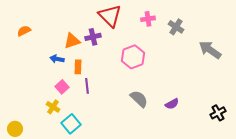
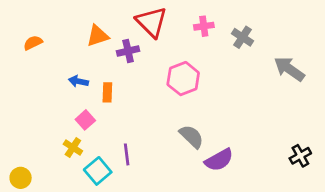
orange triangle: (72, 41) -> (98, 36), moved
purple line: (87, 86) -> (127, 154), moved
purple semicircle: (172, 104) -> (219, 160), moved, size x1.5

